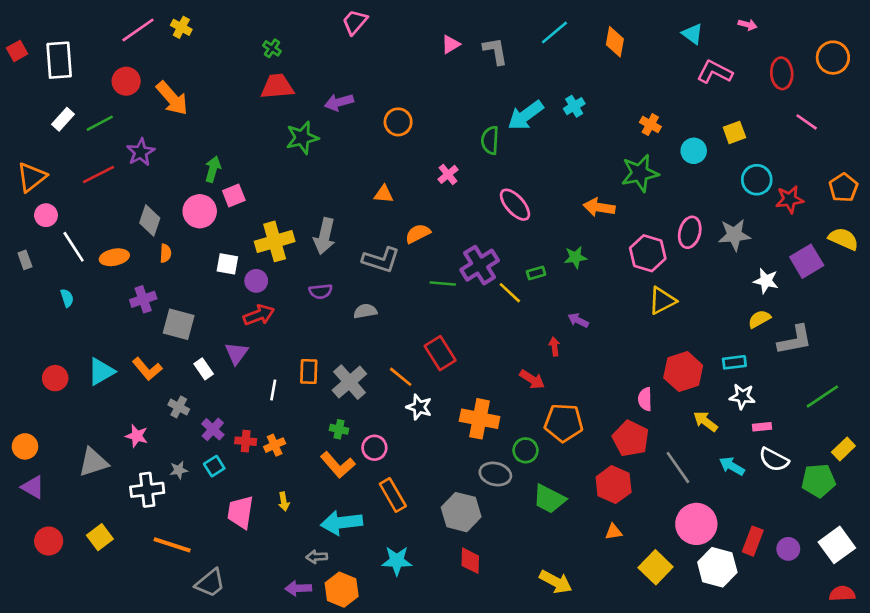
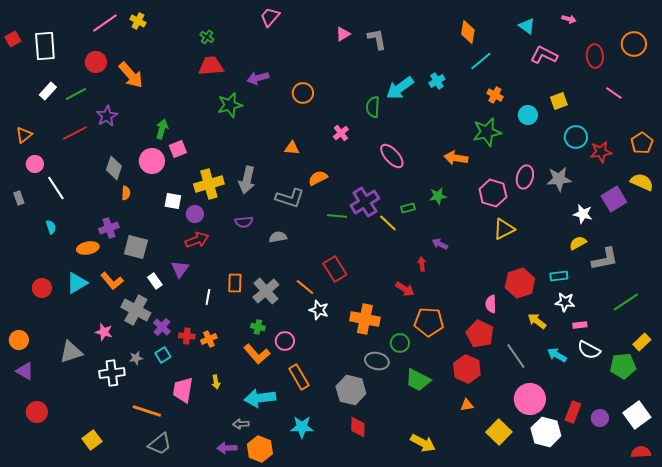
cyan line: (554, 33) -> (481, 61), moved
orange triangle: (32, 177) -> (24, 135), size x0.7
orange ellipse: (114, 257) -> (88, 248), moved
gray cross: (179, 407) -> (136, 310), size x1.8
yellow square: (100, 537) -> (92, 440), moved
orange line: (172, 545) -> (147, 411), moved

